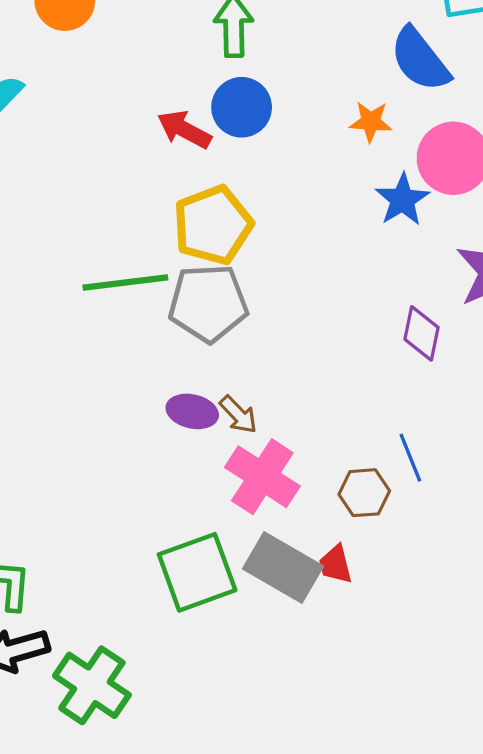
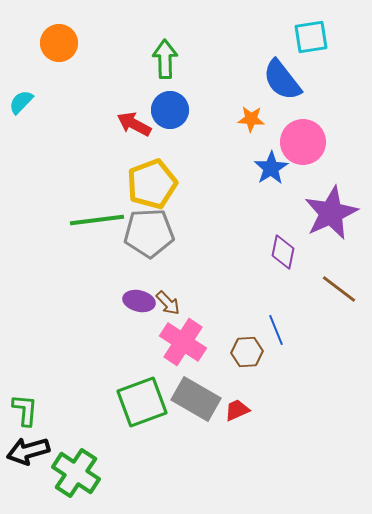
red trapezoid: (336, 564) -> (237, 410), moved, turned 80

